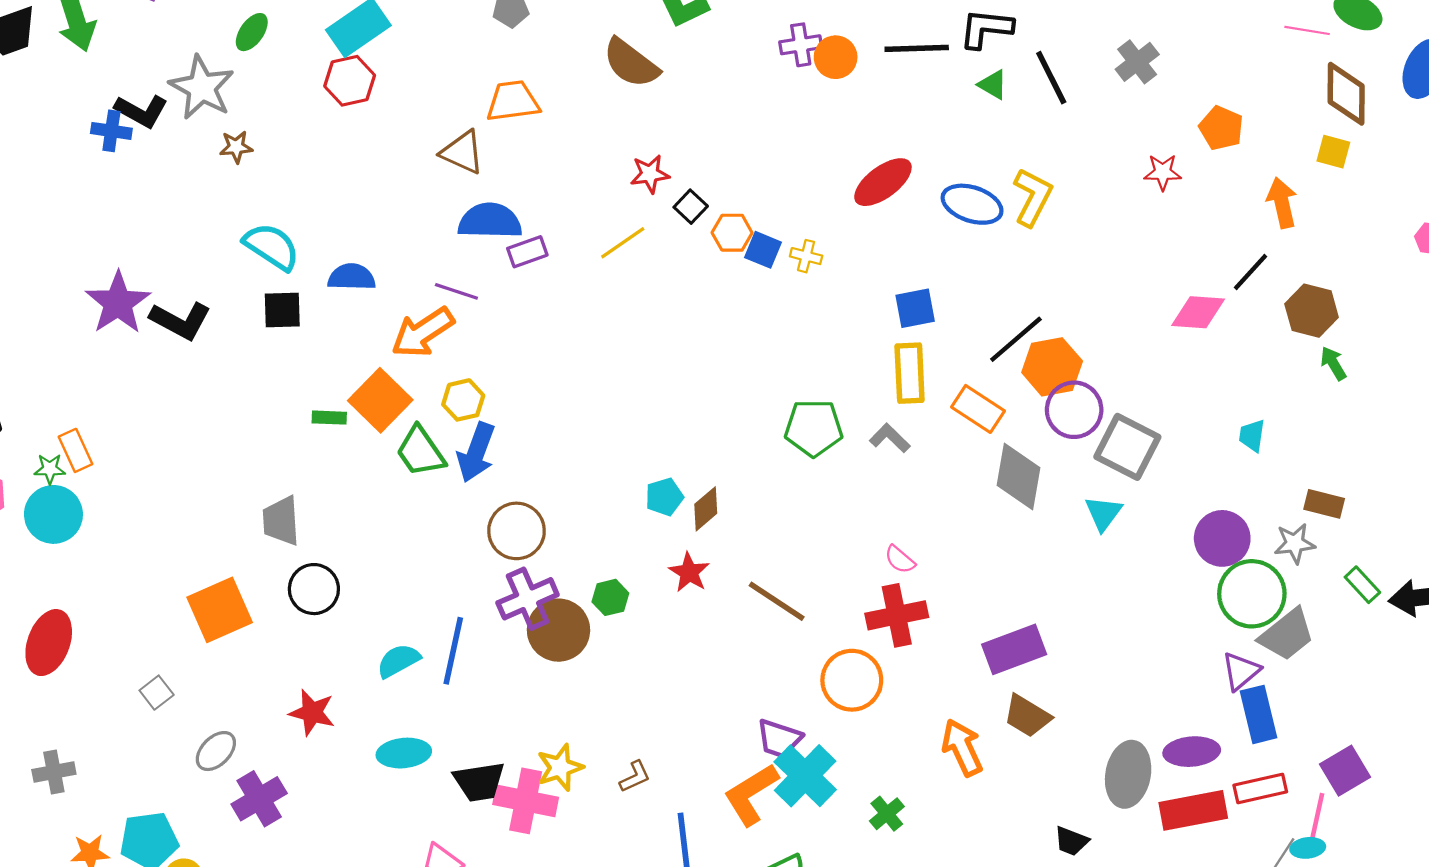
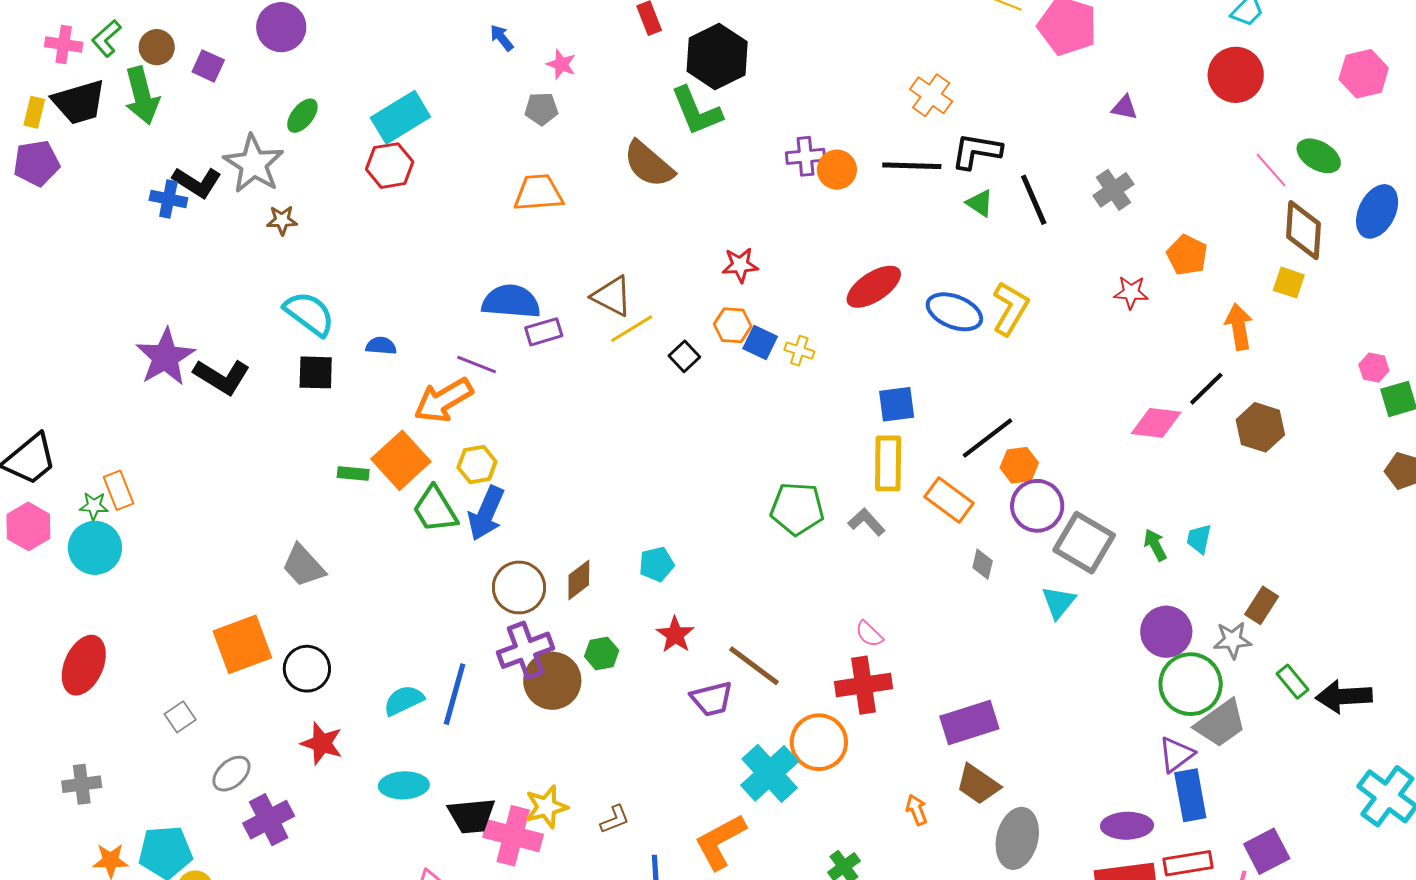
pink line: (1307, 30) -> (1271, 170), turned 36
brown triangle: (462, 152) -> (612, 296), moved
red star: (650, 174) -> (740, 265), moved
black square: (691, 207) -> (684, 356), moved
blue semicircle: (352, 277) -> (381, 346), size x0.7
green arrow: (1333, 363) -> (1155, 545), moved
orange hexagon: (1052, 367) -> (1019, 465), size x0.7
gray diamond: (1018, 477) -> (983, 564), size x0.5
brown rectangle: (1324, 504) -> (1262, 605), turned -75
brown diamond: (706, 509) -> (579, 580), moved
gray trapezoid: (281, 521) -> (303, 566), turned -42
black circle: (314, 589) -> (307, 669), moved
purple trapezoid: (779, 739) -> (712, 699), moved, turned -36
orange arrow: (962, 748) -> (917, 810), size x0.6
gray ellipse: (1128, 774) -> (1017, 838), moved
cyan cross: (805, 776) -> (770, 773), moved

